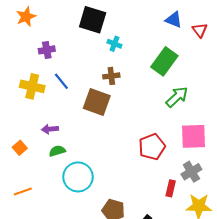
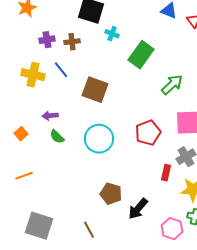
green rectangle: (164, 61) -> (141, 55), moved
brown cross: (111, 76) -> (72, 42), moved
green semicircle: (57, 151) -> (57, 137), turned -119
cyan circle: (78, 177) -> (99, 139), moved

